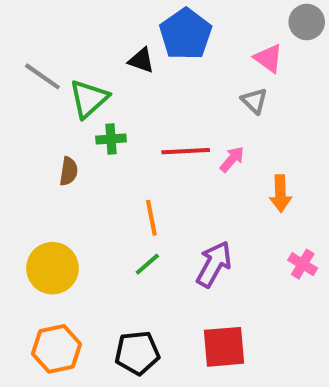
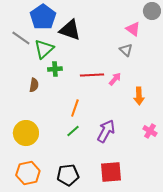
blue pentagon: (186, 34) -> (43, 17), moved
black triangle: (141, 60) -> (70, 30), size x1.6
orange line: (151, 218) -> (75, 108), turned 30

